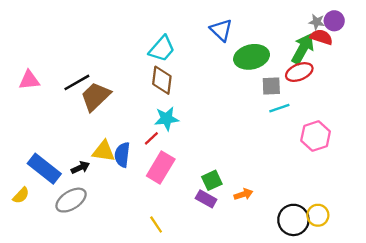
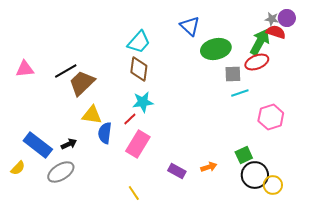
yellow triangle: (104, 151) -> (92, 115), moved
green square: (212, 180) -> (244, 155), moved
black circle: (293, 220) -> (255, 175), moved

